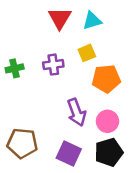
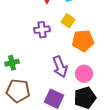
yellow square: (87, 53) -> (68, 21), turned -32
green cross: (15, 68) -> (12, 63), moved

